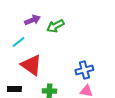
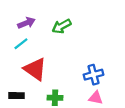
purple arrow: (32, 20) -> (26, 23), moved

